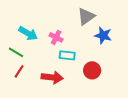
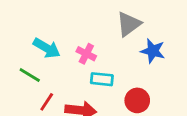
red line: (19, 71) -> (47, 102), moved

